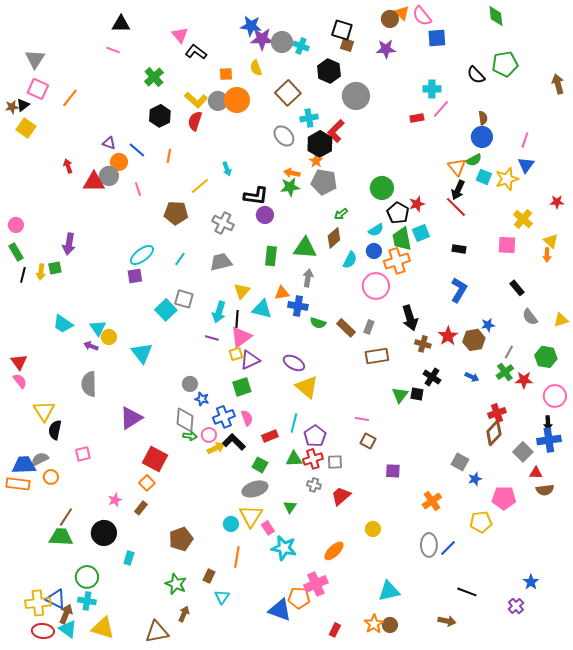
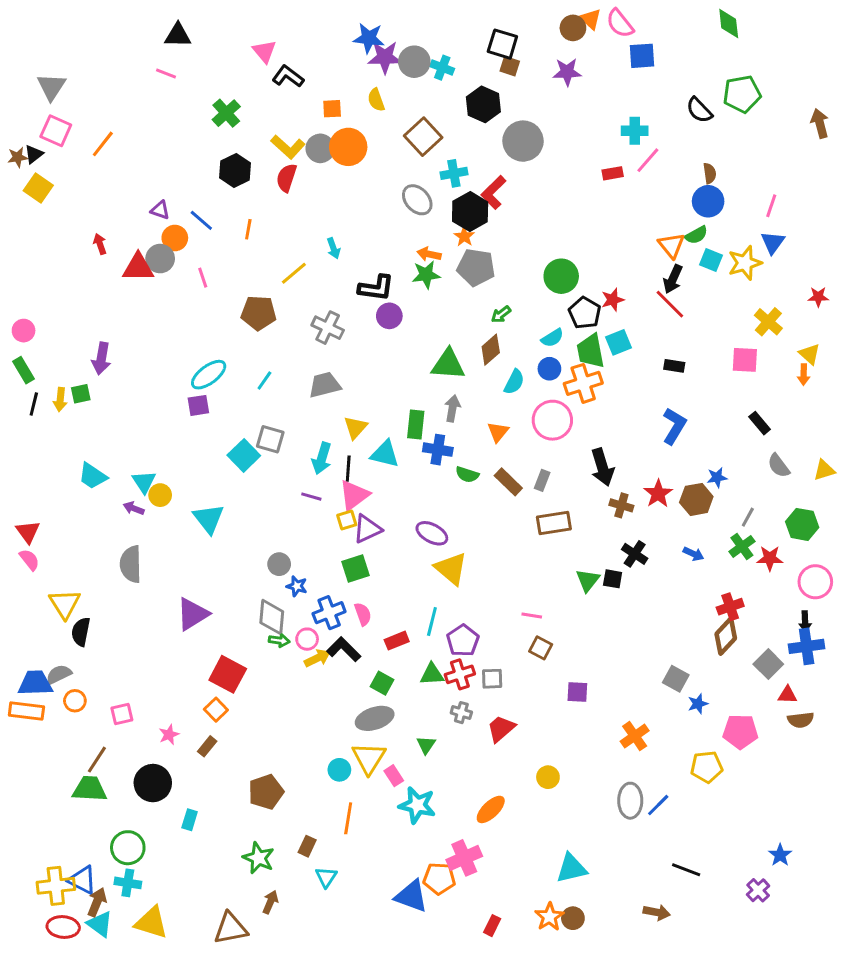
green rectangle: (271, 256) -> (416, 425), moved
orange triangle: (282, 293) -> (498, 432), moved, turned -42
pink square: (83, 454) -> (122, 714), moved

